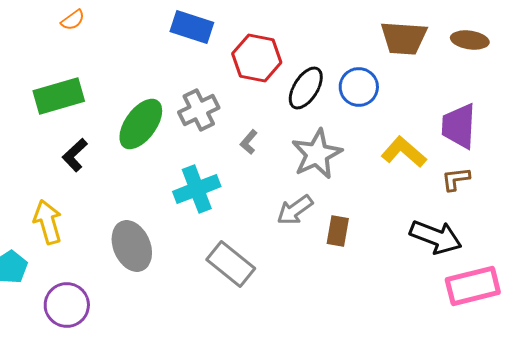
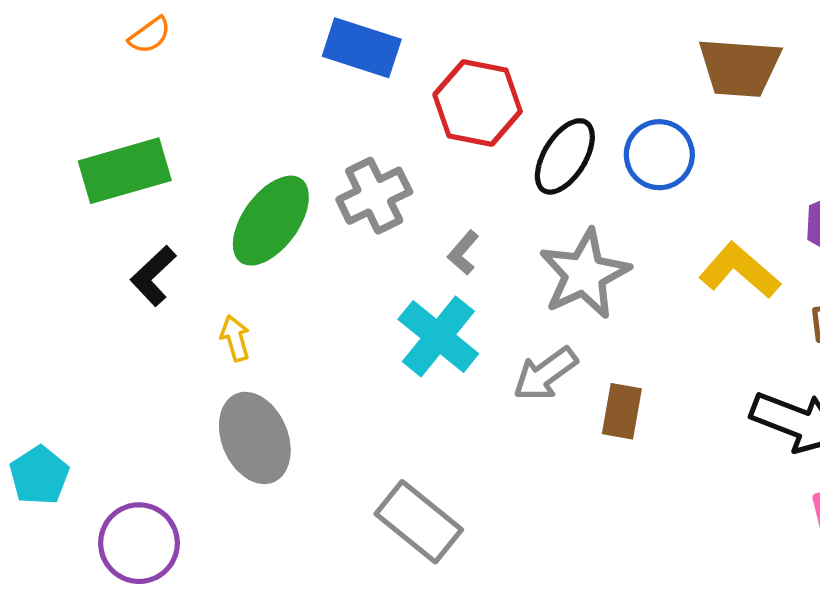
cyan cross: (197, 189) -> (438, 336), moved, turned -30
yellow arrow: (48, 222) -> (235, 338), moved, size x0.6
gray rectangle: (231, 264) -> (419, 522), moved

